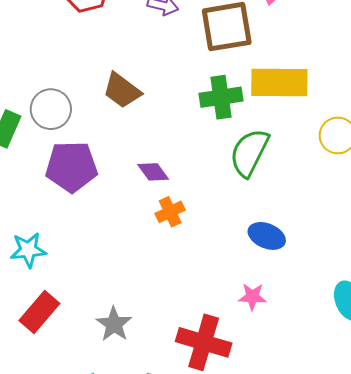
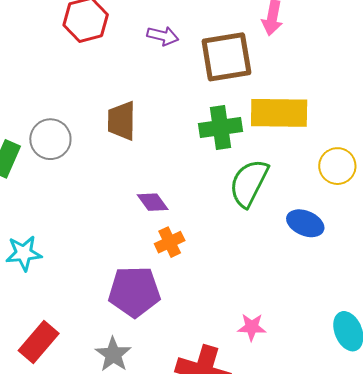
brown trapezoid: (122, 91) -> (122, 121), turned 54
purple pentagon: (71, 167) -> (134, 292), moved
blue ellipse: (267, 236) -> (305, 223), moved
cyan star: (28, 250) -> (24, 253), moved

